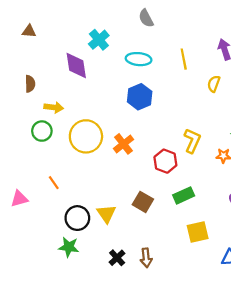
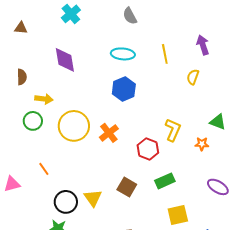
cyan cross: (99, 40) -> (71, 14), moved

